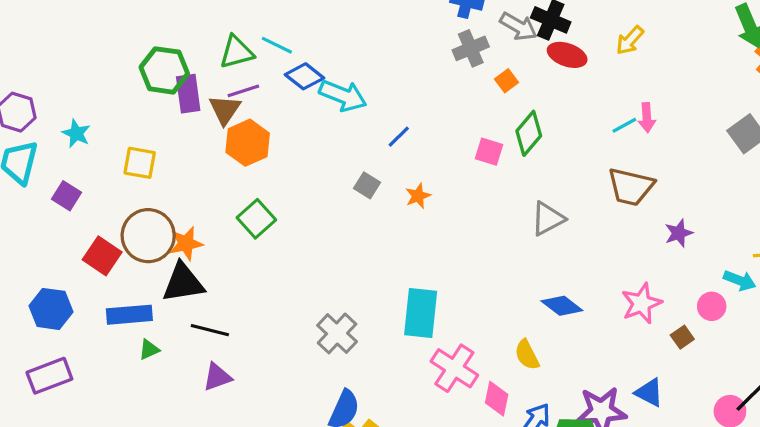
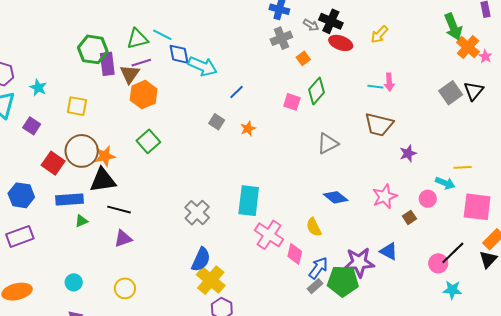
gray arrow: (518, 26) -> (311, 25), size x0.7
blue diamond: (304, 76) -> (179, 54), turned 40
cyan line: (624, 125) -> (375, 87), turned 35

